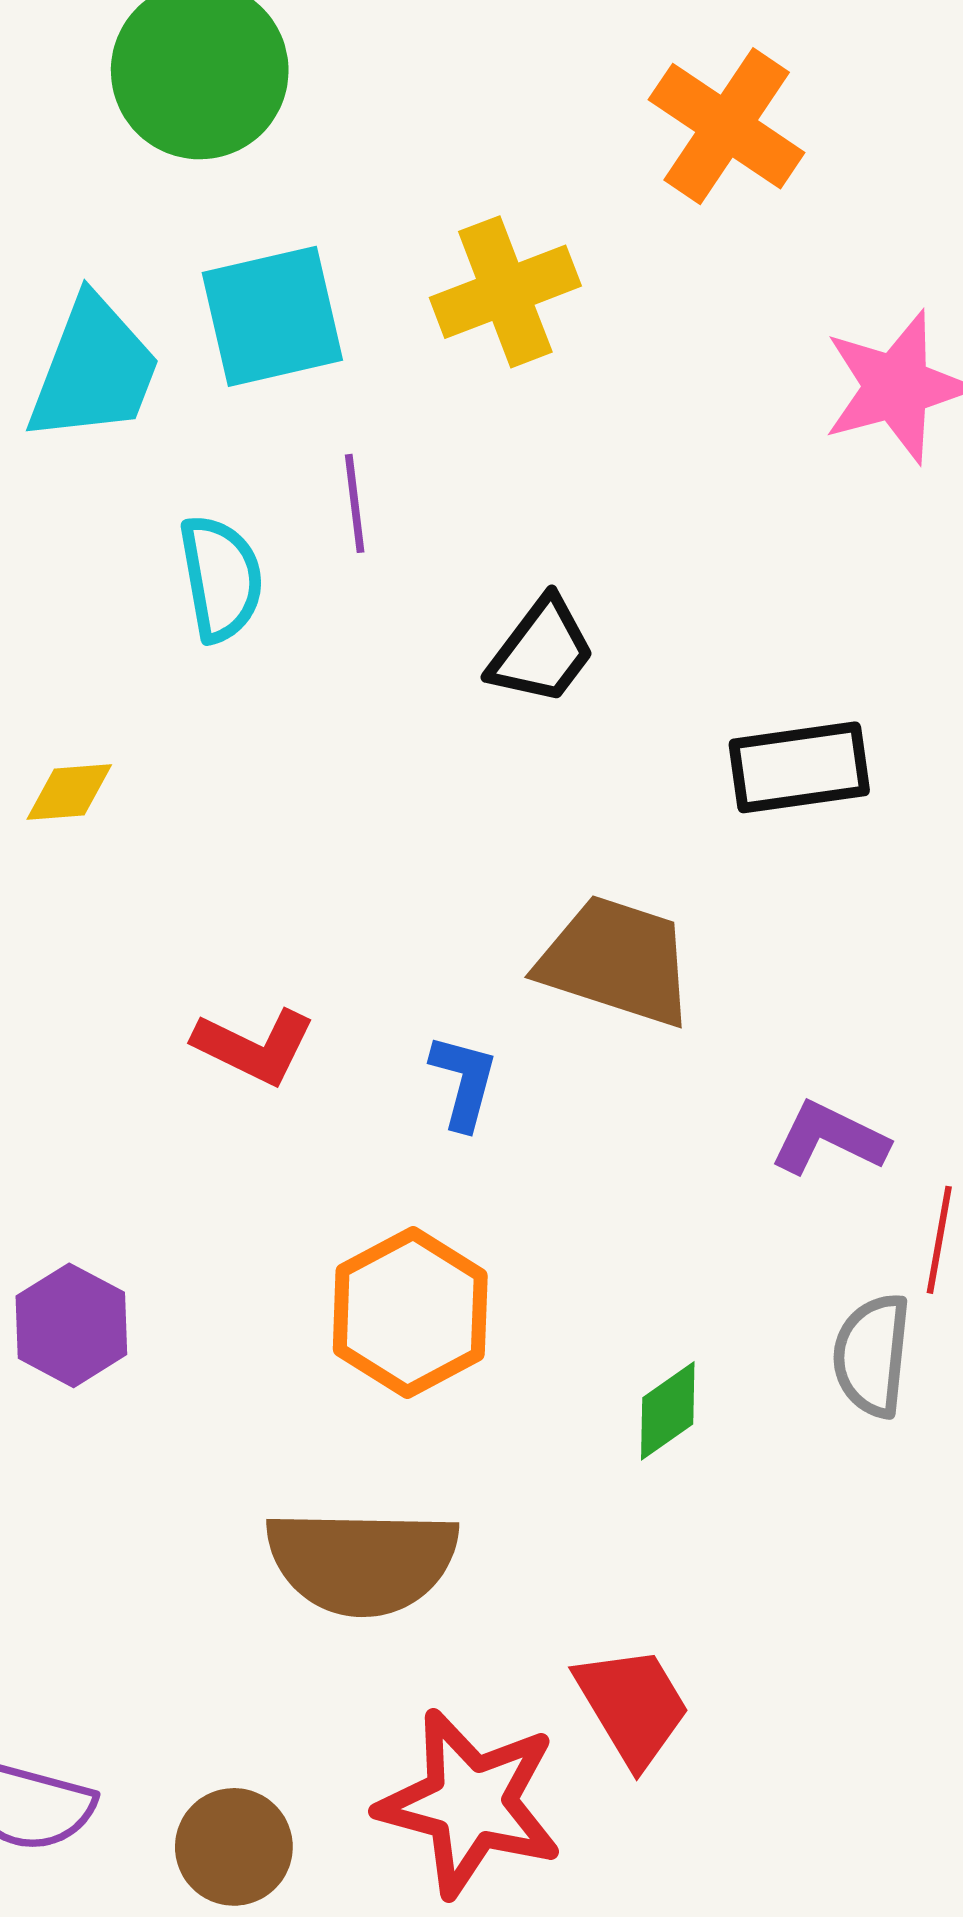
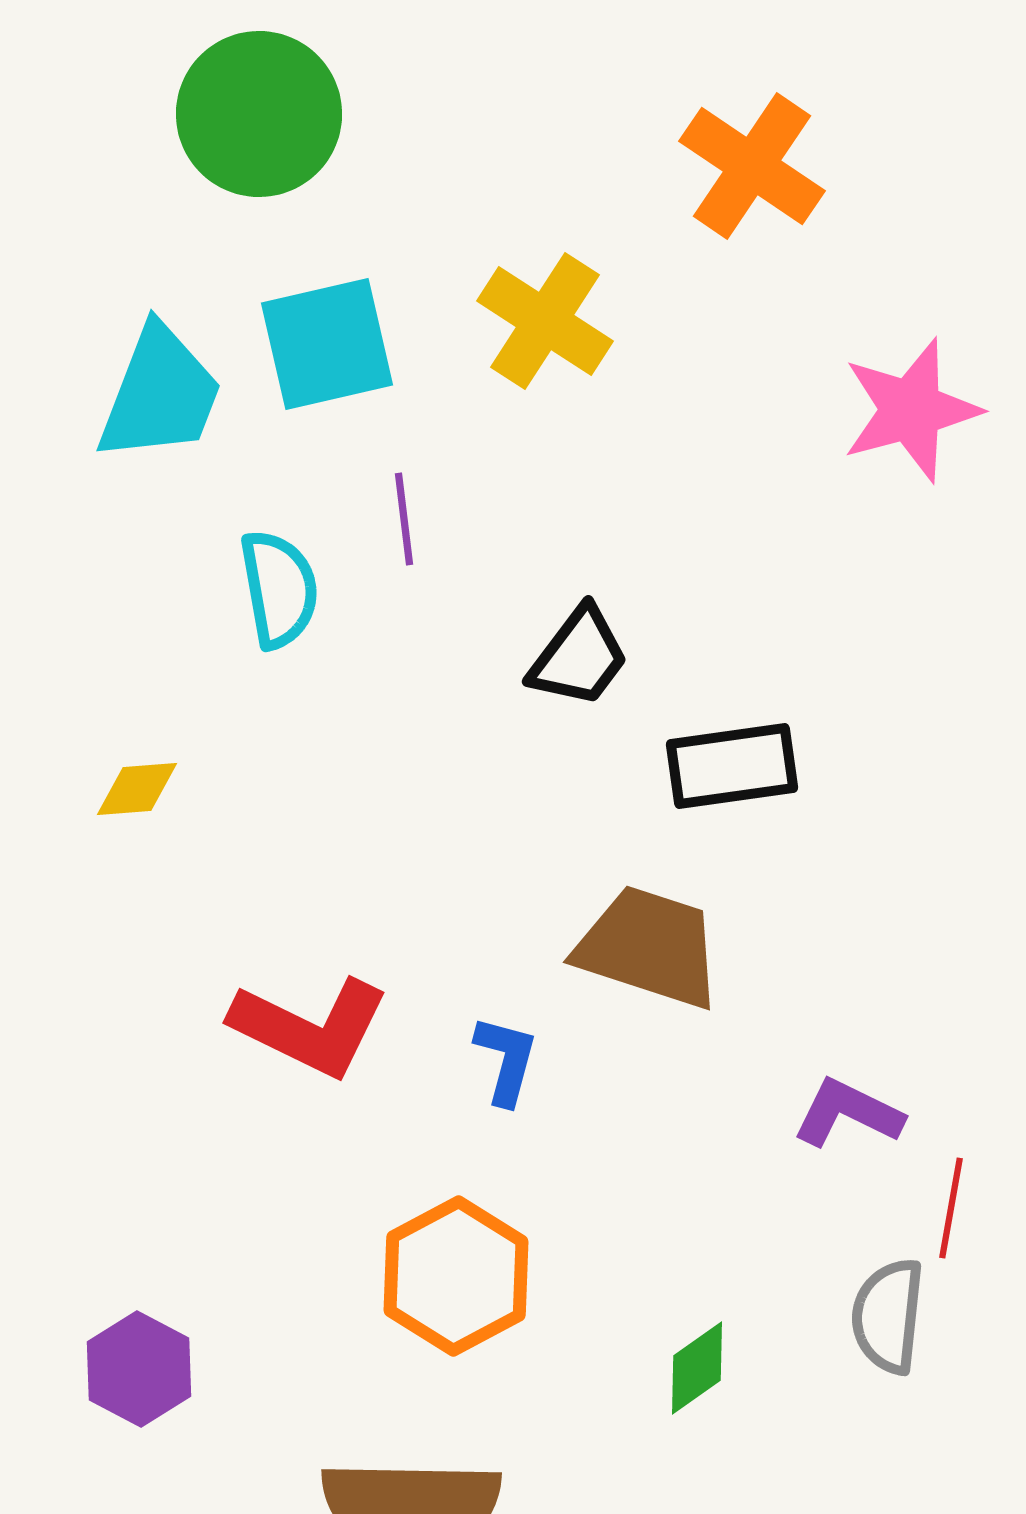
yellow cross: (505, 292) -> (545, 321), turned -36
black rectangle: (799, 767) -> (732, 766), moved
red L-shape: (254, 1046) -> (310, 1027), size x1.4
purple hexagon: (71, 1325) -> (139, 1369), moved

